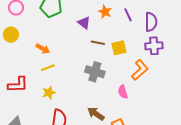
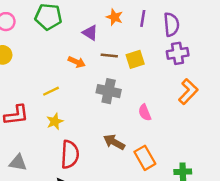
purple line: (128, 15) -> (143, 18), turned 40
orange arrow: (43, 49) -> (77, 62), moved
orange L-shape: (140, 70) -> (188, 92), moved

